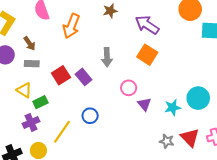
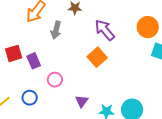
gray arrow: (107, 57) -> (56, 30), moved
pink circle: (129, 88) -> (55, 80), moved

